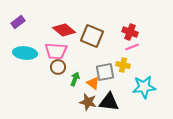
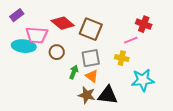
red cross: (130, 32) -> (144, 24), moved
pink trapezoid: (56, 51) -> (37, 35), moved
brown circle: (58, 67) -> (57, 52), moved
gray square: (105, 72) -> (91, 58), moved

